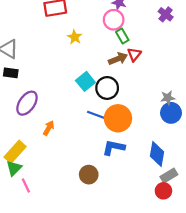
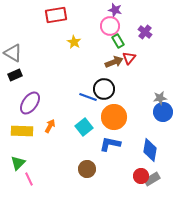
purple cross: (166, 14) -> (145, 32), moved
black rectangle: (11, 73) -> (15, 75), turned -32
cyan square: (85, 81) -> (84, 127), moved
blue line: (96, 115) -> (88, 97), moved
yellow rectangle: (15, 152) -> (22, 131), moved, turned 50
gray rectangle: (169, 176) -> (152, 179), moved
red circle: (163, 191) -> (141, 176), moved

